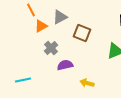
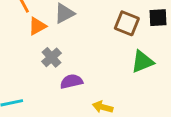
brown square: (82, 33) -> (127, 23), moved

